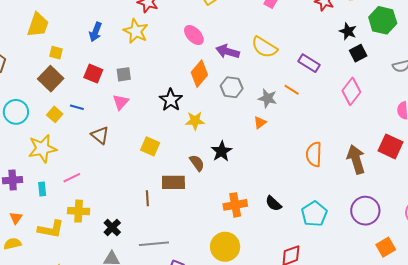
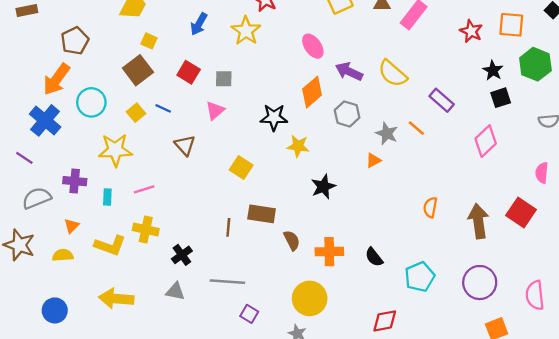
black star: (171, 100) -> (274, 117), turned 30
orange semicircle: (314, 154) -> (430, 207), size x0.7
brown semicircle: (197, 163) -> (292, 240), moved

